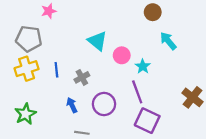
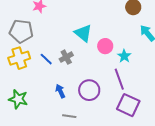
blue line: (56, 70) -> (46, 59), turned -40
gray cross: (82, 77) -> (66, 57), moved
green star: (25, 114) -> (18, 99), turned -30

